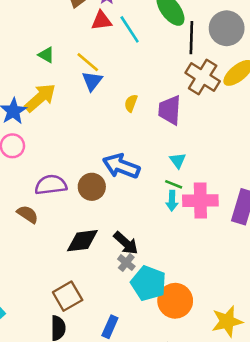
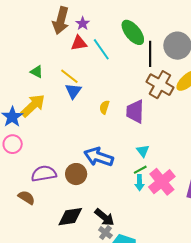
green line: (174, 184) -> (140, 170), turned -48
pink cross: (200, 201) -> (162, 182), turned -36

